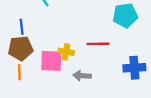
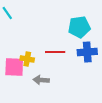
blue cross: (134, 68) -> (87, 52), moved

